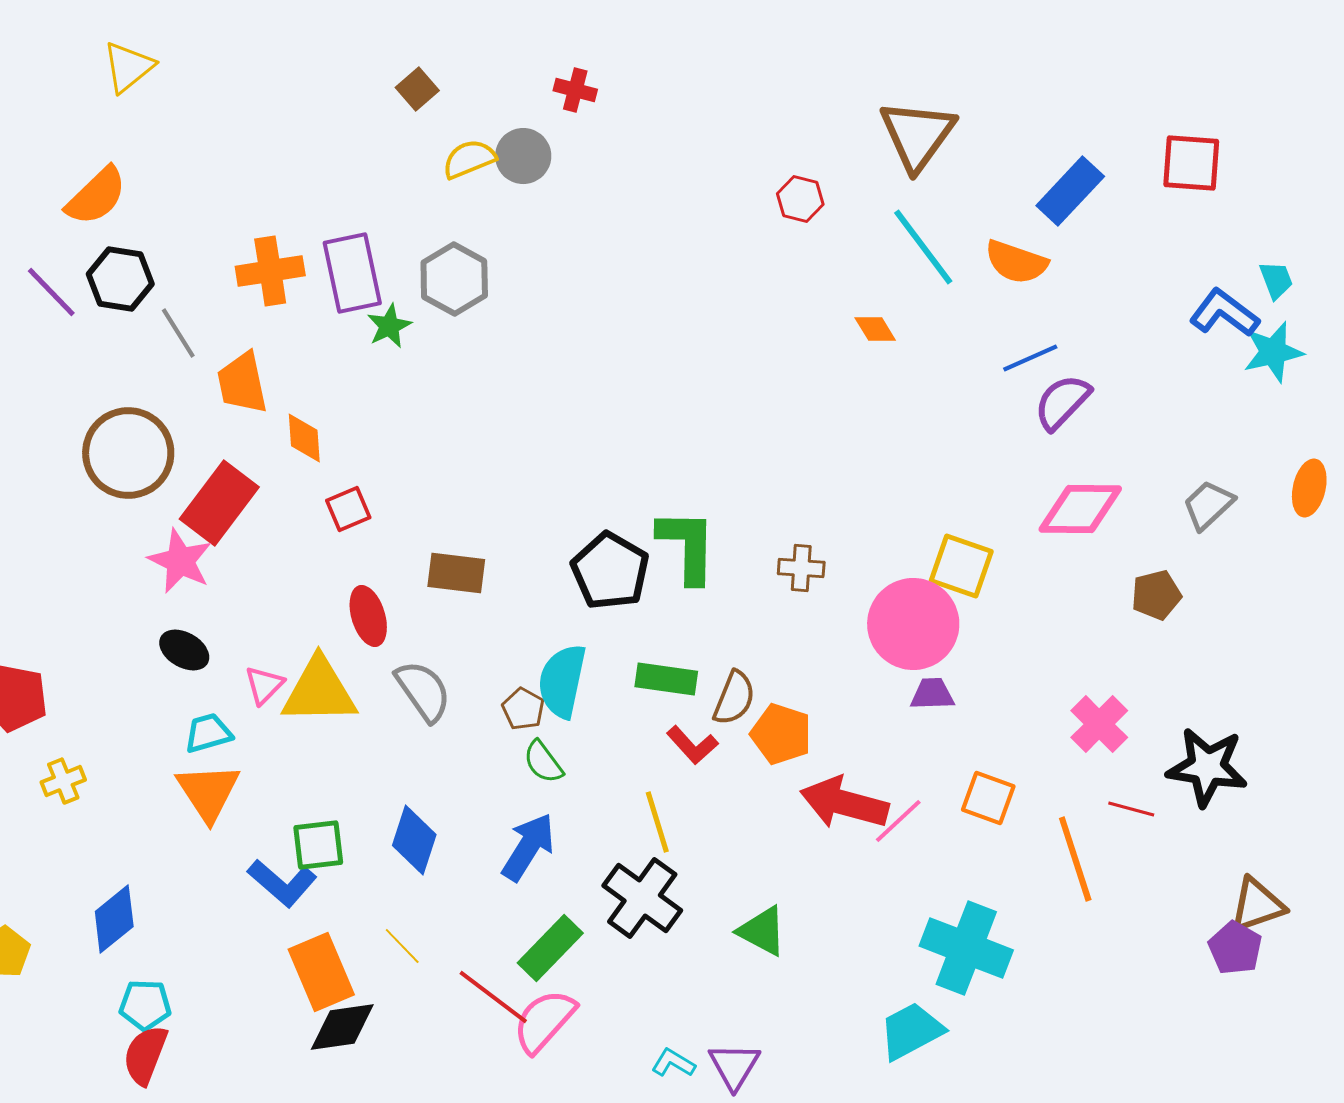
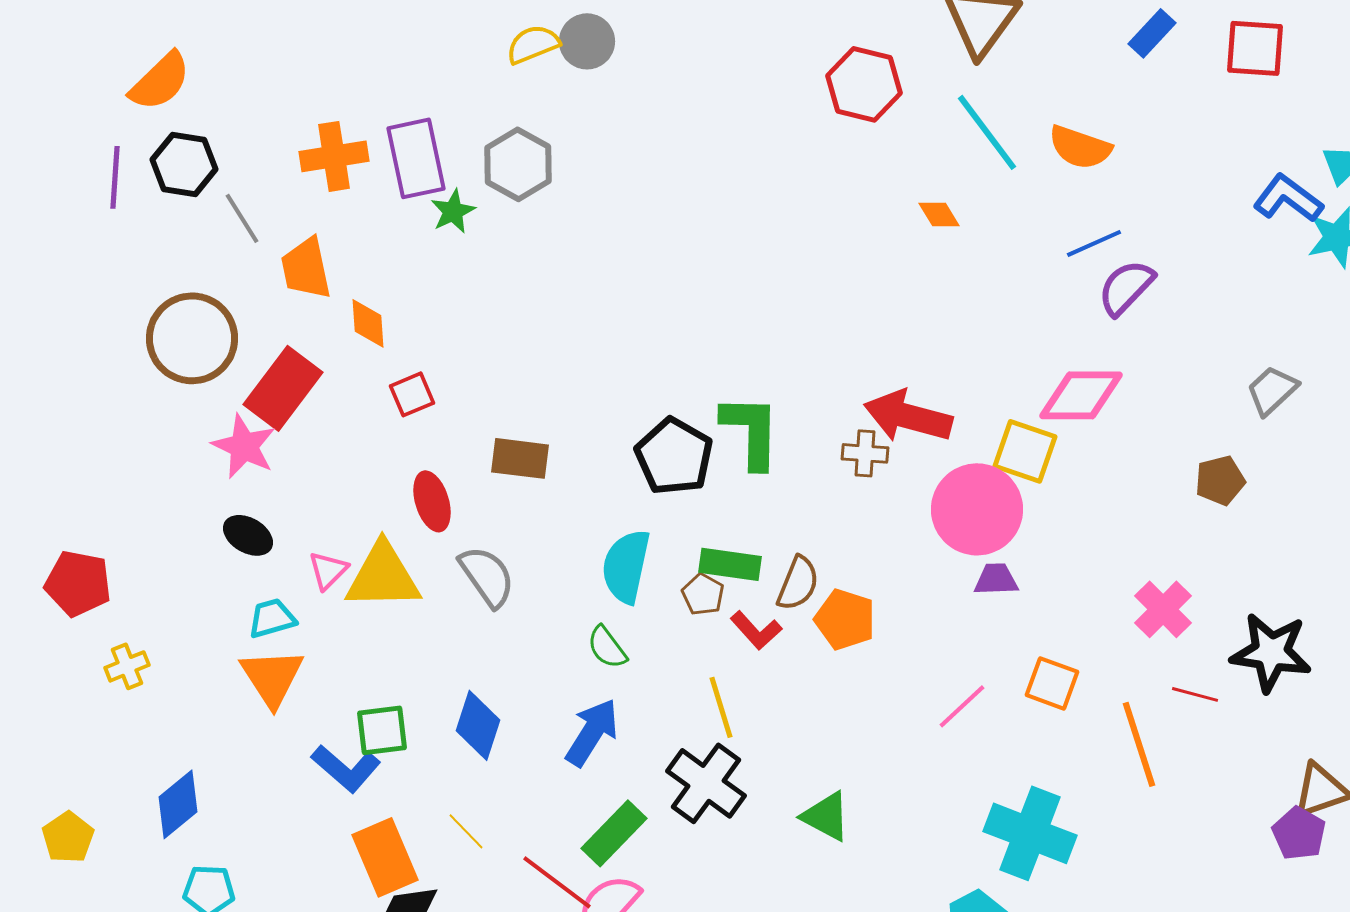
blue rectangle: (1070, 191) -> (1152, 33), moved, size x0.7
red hexagon: (800, 199) -> (864, 84), size x1.6
purple line: (51, 292) -> (115, 177), turned 48
pink diamond: (1080, 509) -> (1081, 395), moved
brown pentagon: (523, 709) -> (703, 594), moved
red arrow: (844, 803) -> (908, 416), moved

